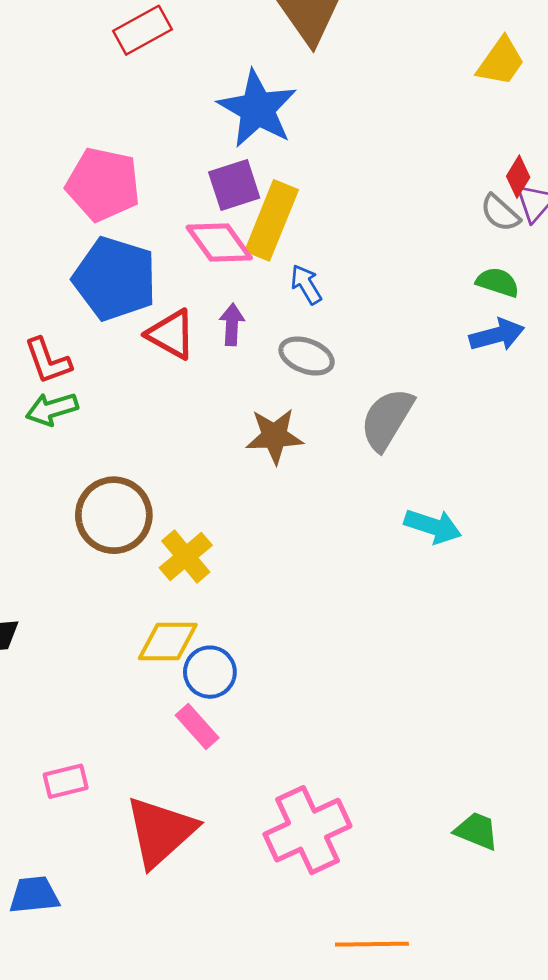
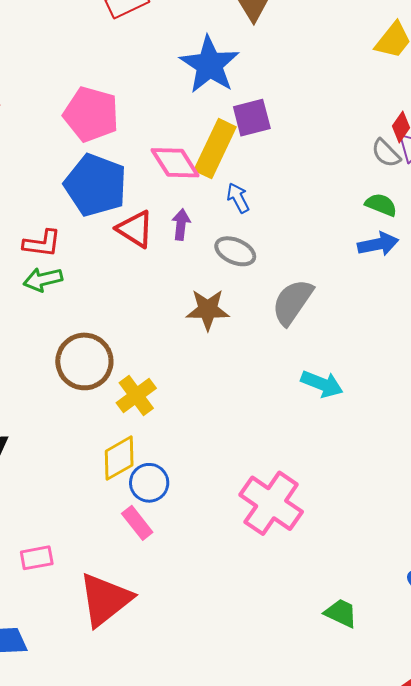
purple square: (234, 185) -> (252, 118), moved
red L-shape: (48, 361) -> (42, 243), turned -66
yellow diamond: (168, 641) -> (119, 458), turned -33
pink cross: (307, 830) -> (271, 503), moved, turned -34

